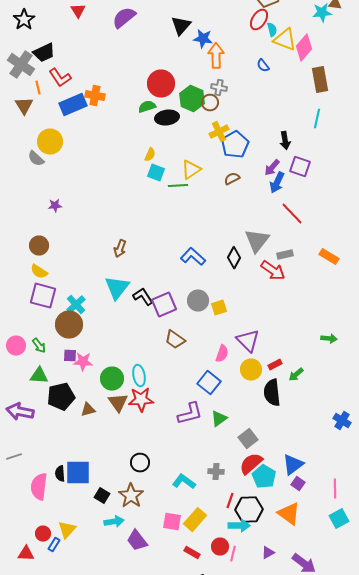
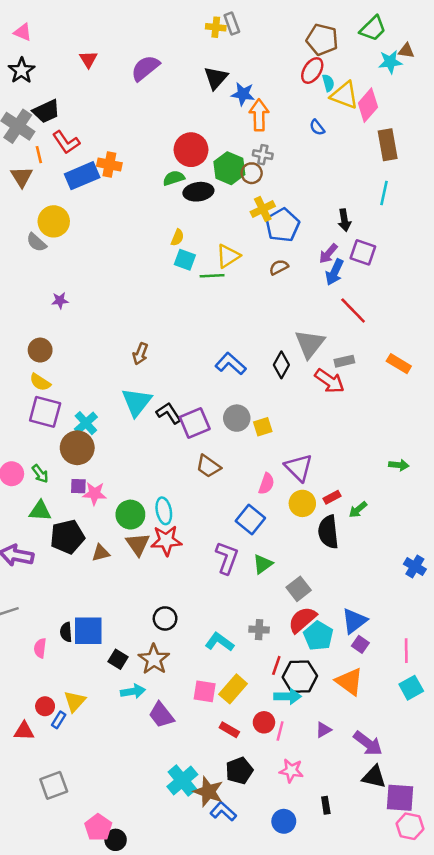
purple L-shape: (190, 414) -> (227, 558), turned -56
pink semicircle: (39, 487) -> (40, 648), size x0.6

